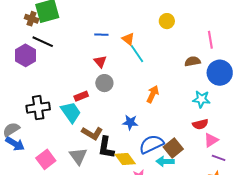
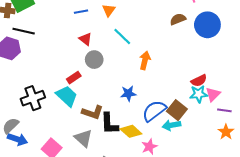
orange triangle: (128, 39) -> (109, 10), turned 40
cyan line: (137, 54) -> (122, 36), moved
cyan star: (201, 99) -> (199, 94), moved

